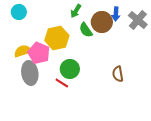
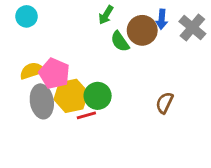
yellow hexagon: (57, 38) -> (71, 96), moved
brown semicircle: (118, 74) -> (164, 103), turned 35
red line: (62, 83) -> (86, 115), turned -48

